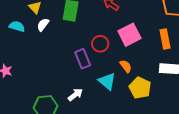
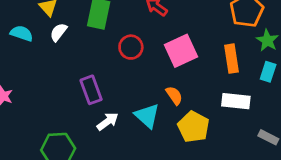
red circle: (100, 44) -> (131, 47), moved
purple rectangle: (83, 59) -> (91, 90), moved
white arrow: (75, 95) -> (108, 121), moved

